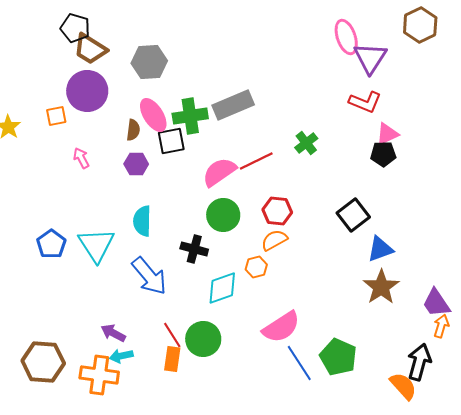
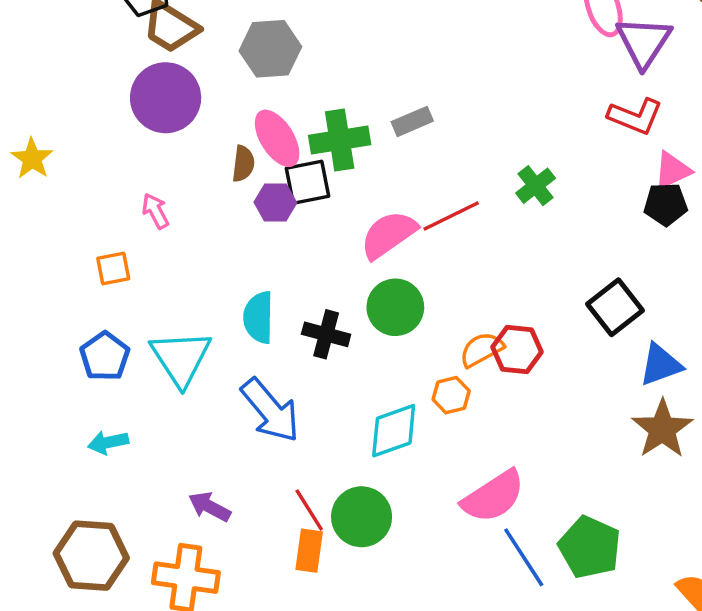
gray rectangle: (233, 105) -> (412, 121), size x0.6
orange square: (56, 116) -> (113, 268), moved
purple hexagon: (136, 164) -> (275, 203), moved
red hexagon: (277, 211) -> (517, 350), moved
black cross: (194, 249) -> (326, 334), moved
cyan arrow: (121, 356) -> (108, 442), moved

